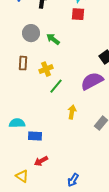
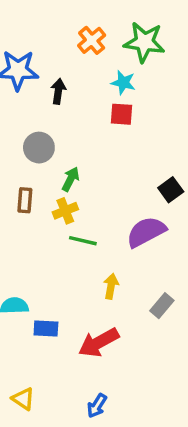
green arrow: (53, 39) -> (71, 179), moved, turned 80
green line: (56, 86) -> (83, 241), turned 63
red arrow: (41, 161) -> (99, 343), moved, size x1.6
blue arrow: (73, 180) -> (97, 406), moved

